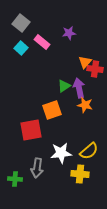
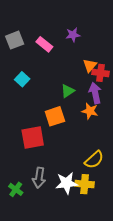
gray square: (21, 23) -> (15, 40), moved, turned 30
cyan square: (21, 48) -> (22, 79), moved
purple arrow: (79, 88) -> (95, 93), moved
white star: (61, 153) -> (67, 183), moved
green cross: (15, 179) -> (16, 189), turned 32

